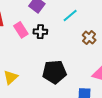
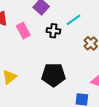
black cross: (40, 32) -> (53, 31), moved

